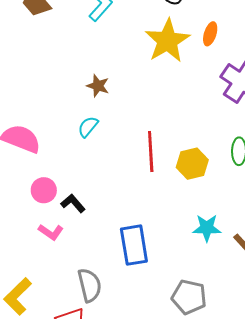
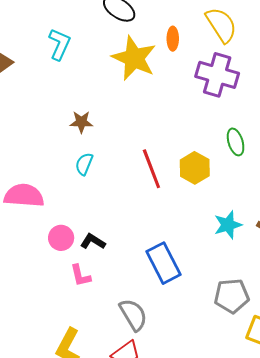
pink L-shape: (51, 232) -> (80, 276), turned 60

